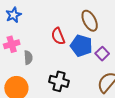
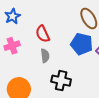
red semicircle: (58, 36) -> (43, 34), moved
gray semicircle: (28, 58) -> (45, 56), moved

